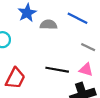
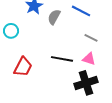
gray semicircle: (49, 25) -> (54, 17), turned -63

